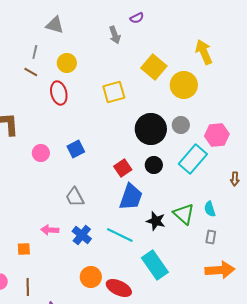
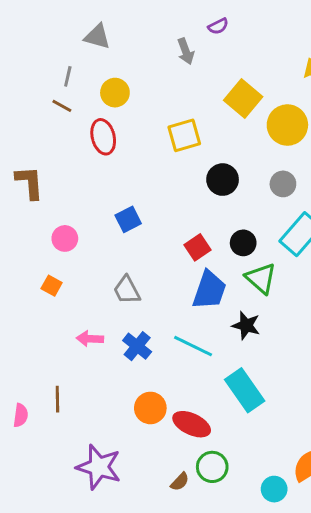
black circle: (151, 129) -> (223, 180), moved, size x0.7
pink circle: (41, 153) -> (65, 238), moved
green triangle: (184, 214) -> (261, 278), moved
orange square: (24, 249) -> (52, 286), moved, turned 32
brown line: (28, 287) -> (57, 399), moved

